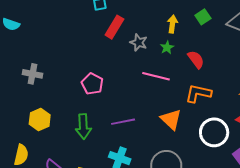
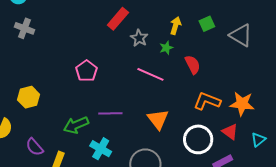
gray cross: (33, 74) -> (24, 28), moved
orange L-shape: (198, 93) -> (207, 101), moved
green arrow: (83, 126) -> (76, 125), moved, turned 60

